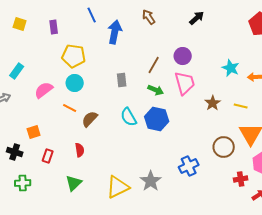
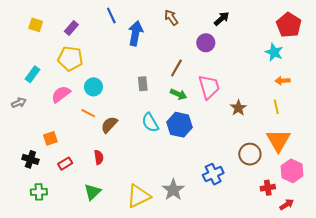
purple rectangle: (54, 27) -> (71, 28), turned 48
yellow pentagon: (74, 56) -> (70, 59), moved
purple circle: (183, 56) -> (206, 43), moved
cyan star: (231, 68) -> (274, 52), moved
yellow line: (241, 106) -> (276, 107), moved, turned 64
red rectangle: (48, 156) -> (65, 164), turned 40

